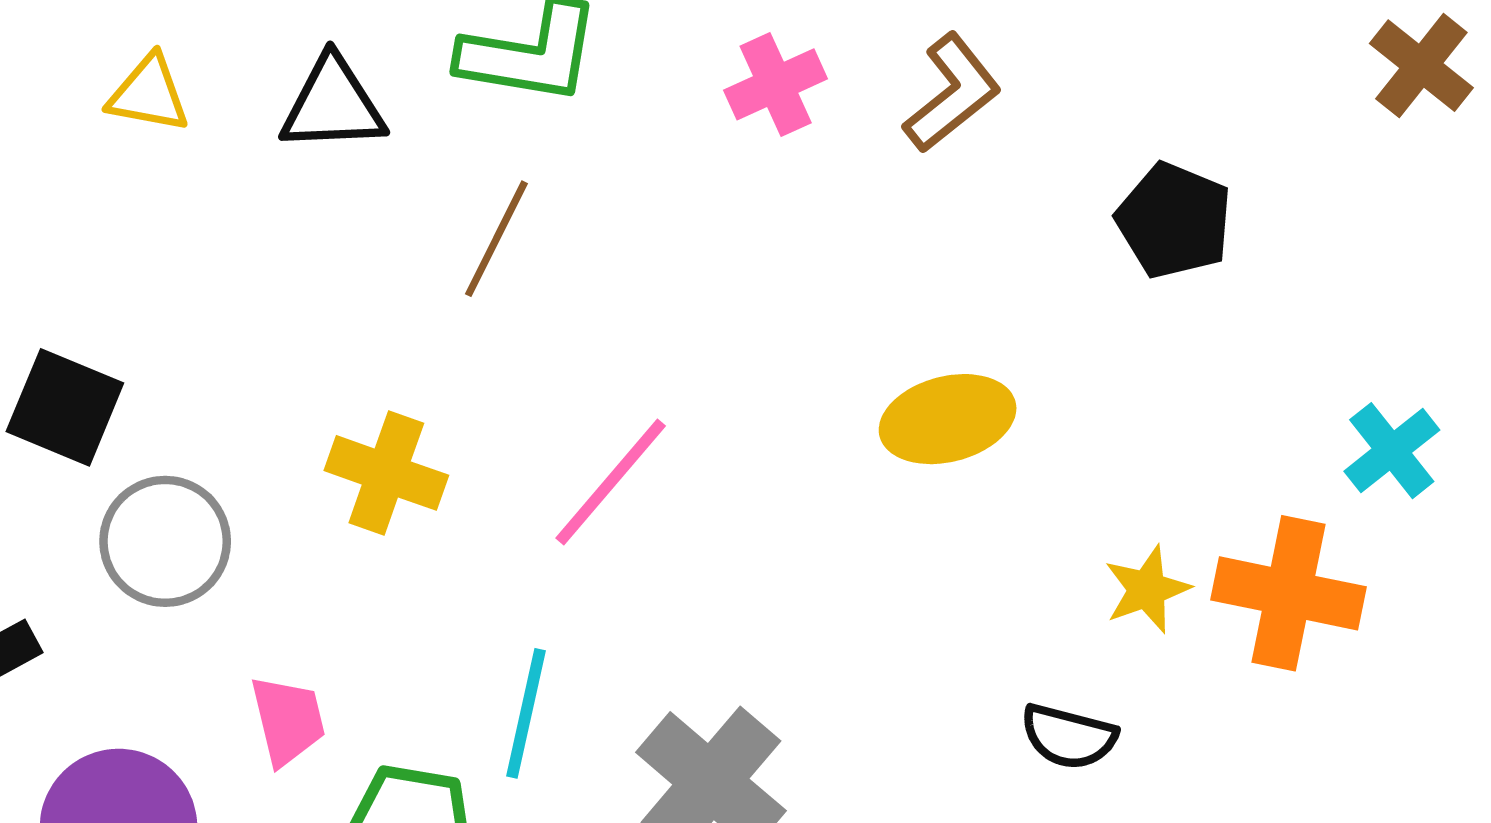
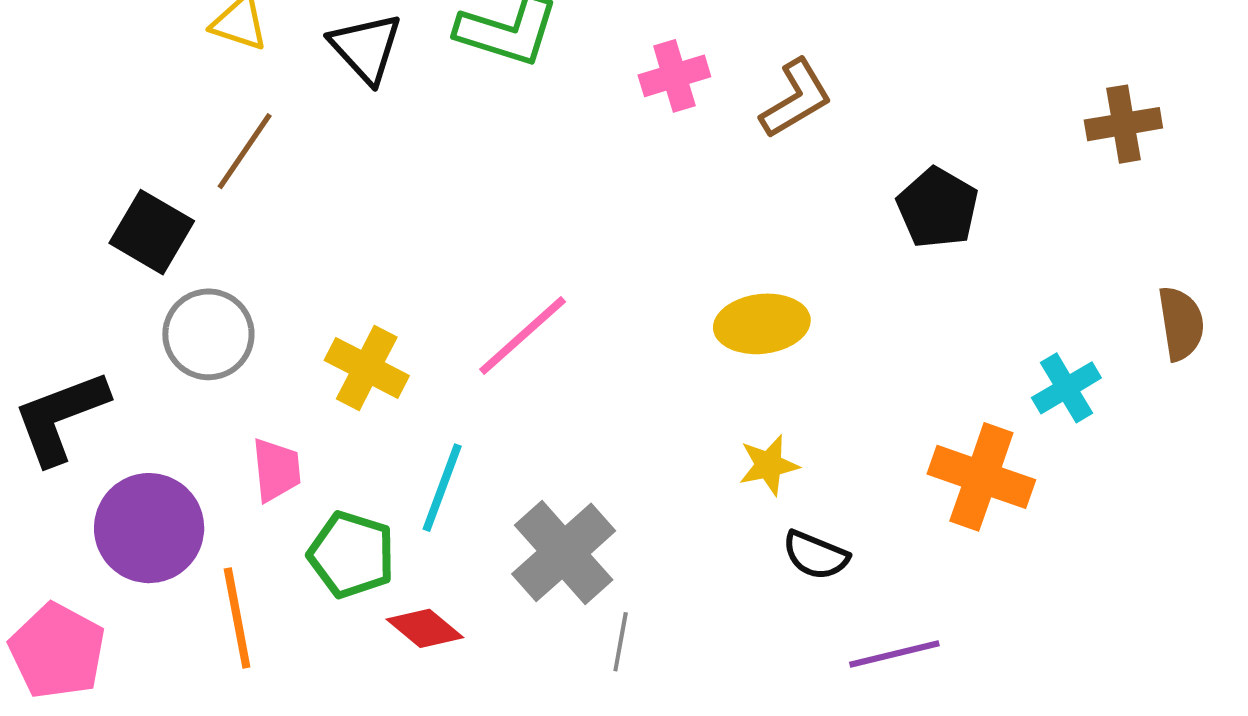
brown cross: (1421, 66) -> (1123, 124), turned 34
black triangle: (333, 105) -> (366, 48), turned 42
brown line: (496, 239) -> (245, 151), moved
yellow cross: (386, 473) -> (367, 368), moved
yellow star: (1147, 589) -> (769, 465), moved

